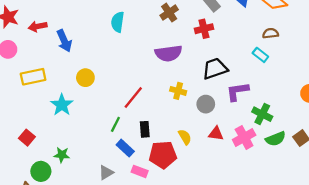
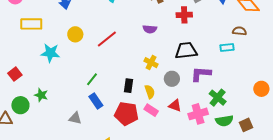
purple semicircle: (169, 53) -> (150, 29), size x0.6
cyan rectangle: (260, 55) -> (227, 47), turned -56
red line: (133, 98) -> (107, 39), moved
cyan star: (62, 105) -> (50, 53), turned 30
black rectangle: (145, 129) -> (128, 86), moved
yellow semicircle: (185, 137) -> (150, 92), moved
pink rectangle: (140, 171) -> (151, 110), moved
gray triangle: (106, 173) -> (75, 118), turned 32

